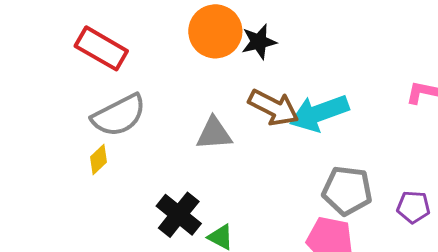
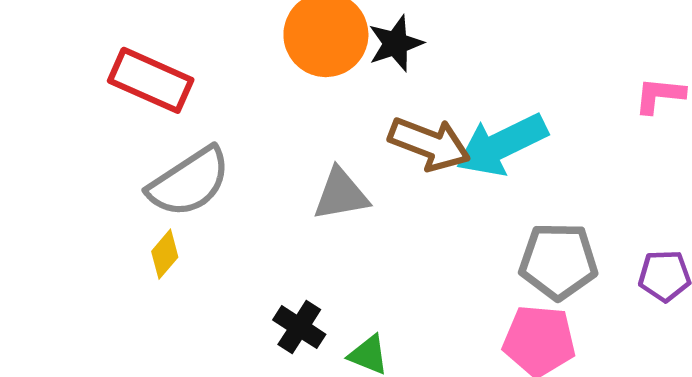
black cross: (179, 215) -> (299, 327), size x0.7

